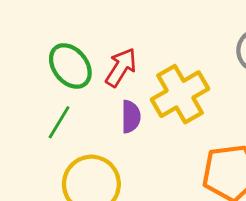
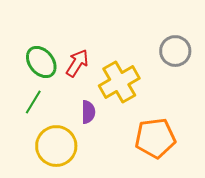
purple semicircle: (131, 117) -> (88, 112), moved

